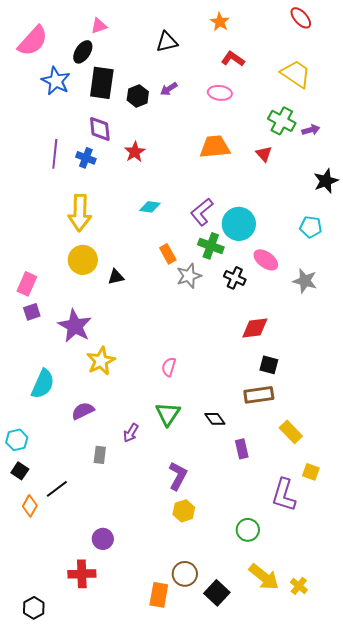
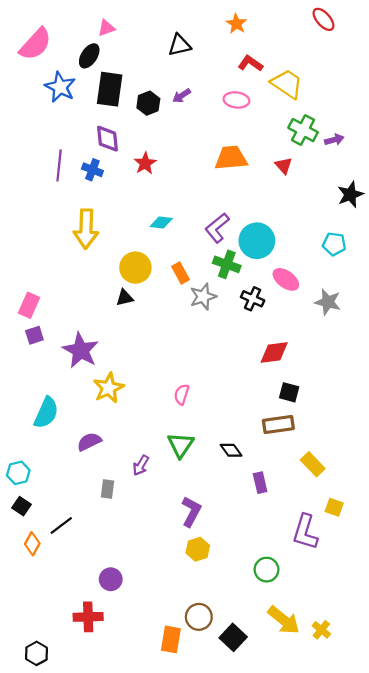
yellow trapezoid: (296, 74) -> (287, 84), moved
yellow circle: (83, 260) -> (135, 268), moved

